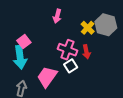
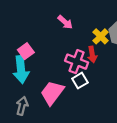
pink arrow: (57, 16) -> (65, 22), turned -64
red arrow: (86, 52) -> (92, 54), moved

